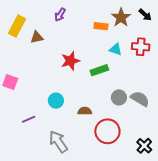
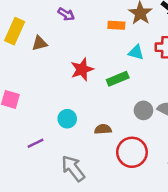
purple arrow: (60, 15) -> (66, 14), turned -88

